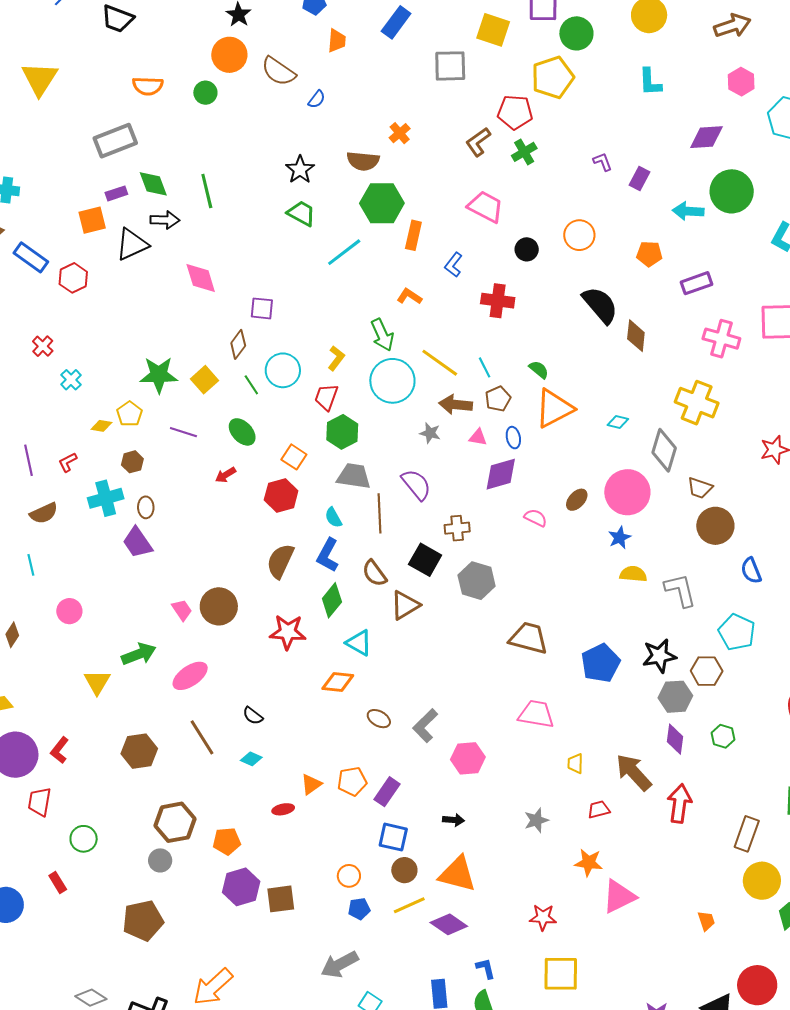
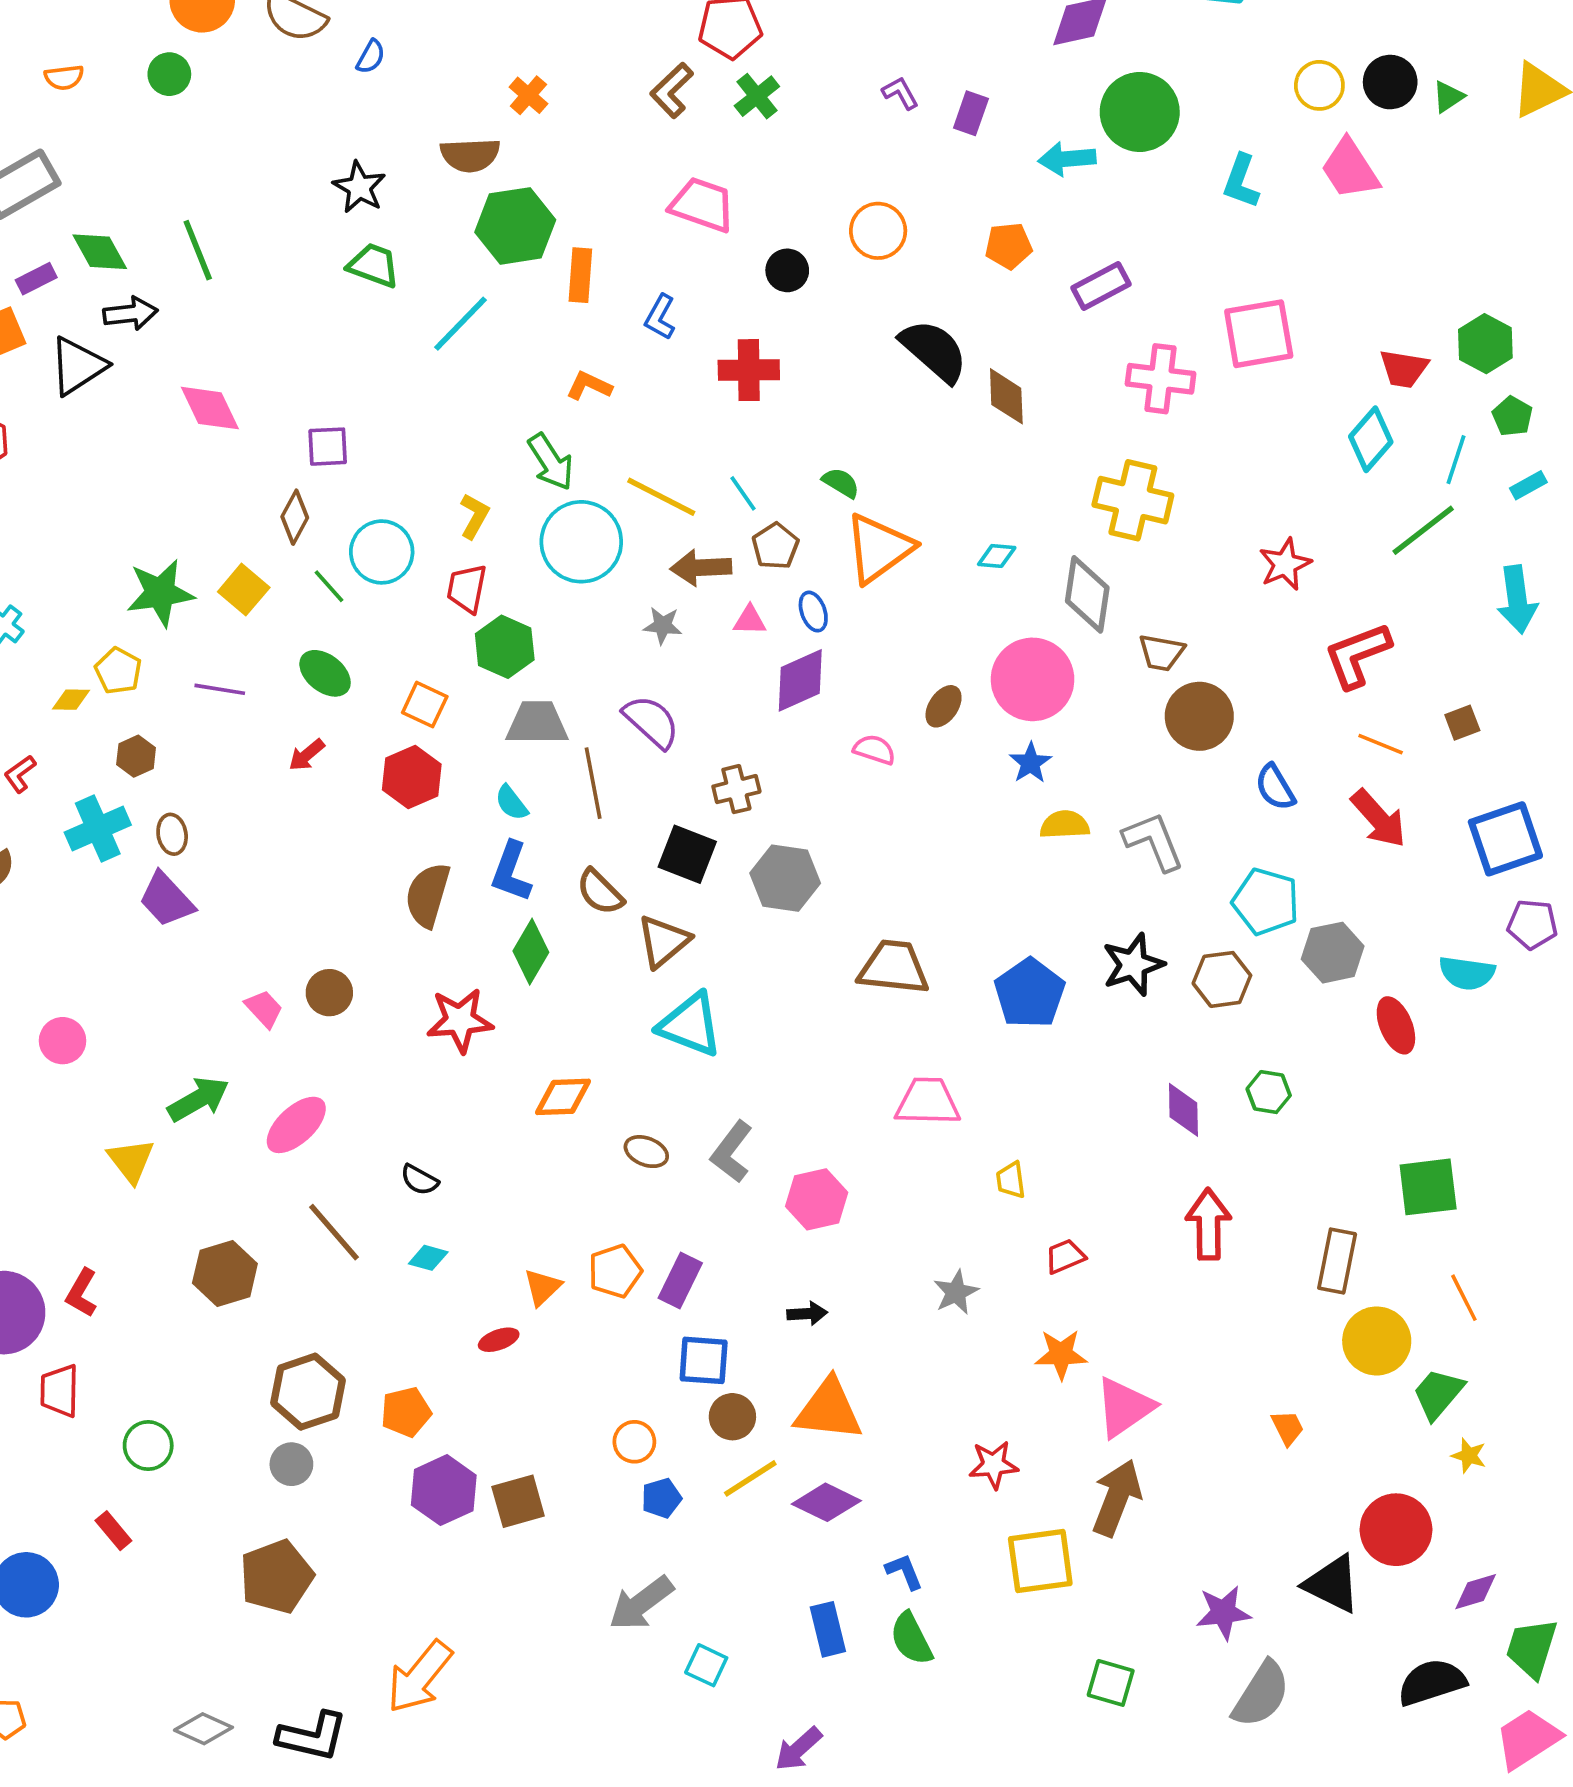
orange semicircle: (148, 86) -> (64, 77), size x0.7
brown circle: (219, 606) -> (329, 993), size x0.7
cyan triangle: (359, 643) -> (690, 1025), moved, size x1.4
gray hexagon: (675, 697) -> (1333, 953), moved
brown arrow: (634, 772) -> (1117, 1498), moved, turned 72

